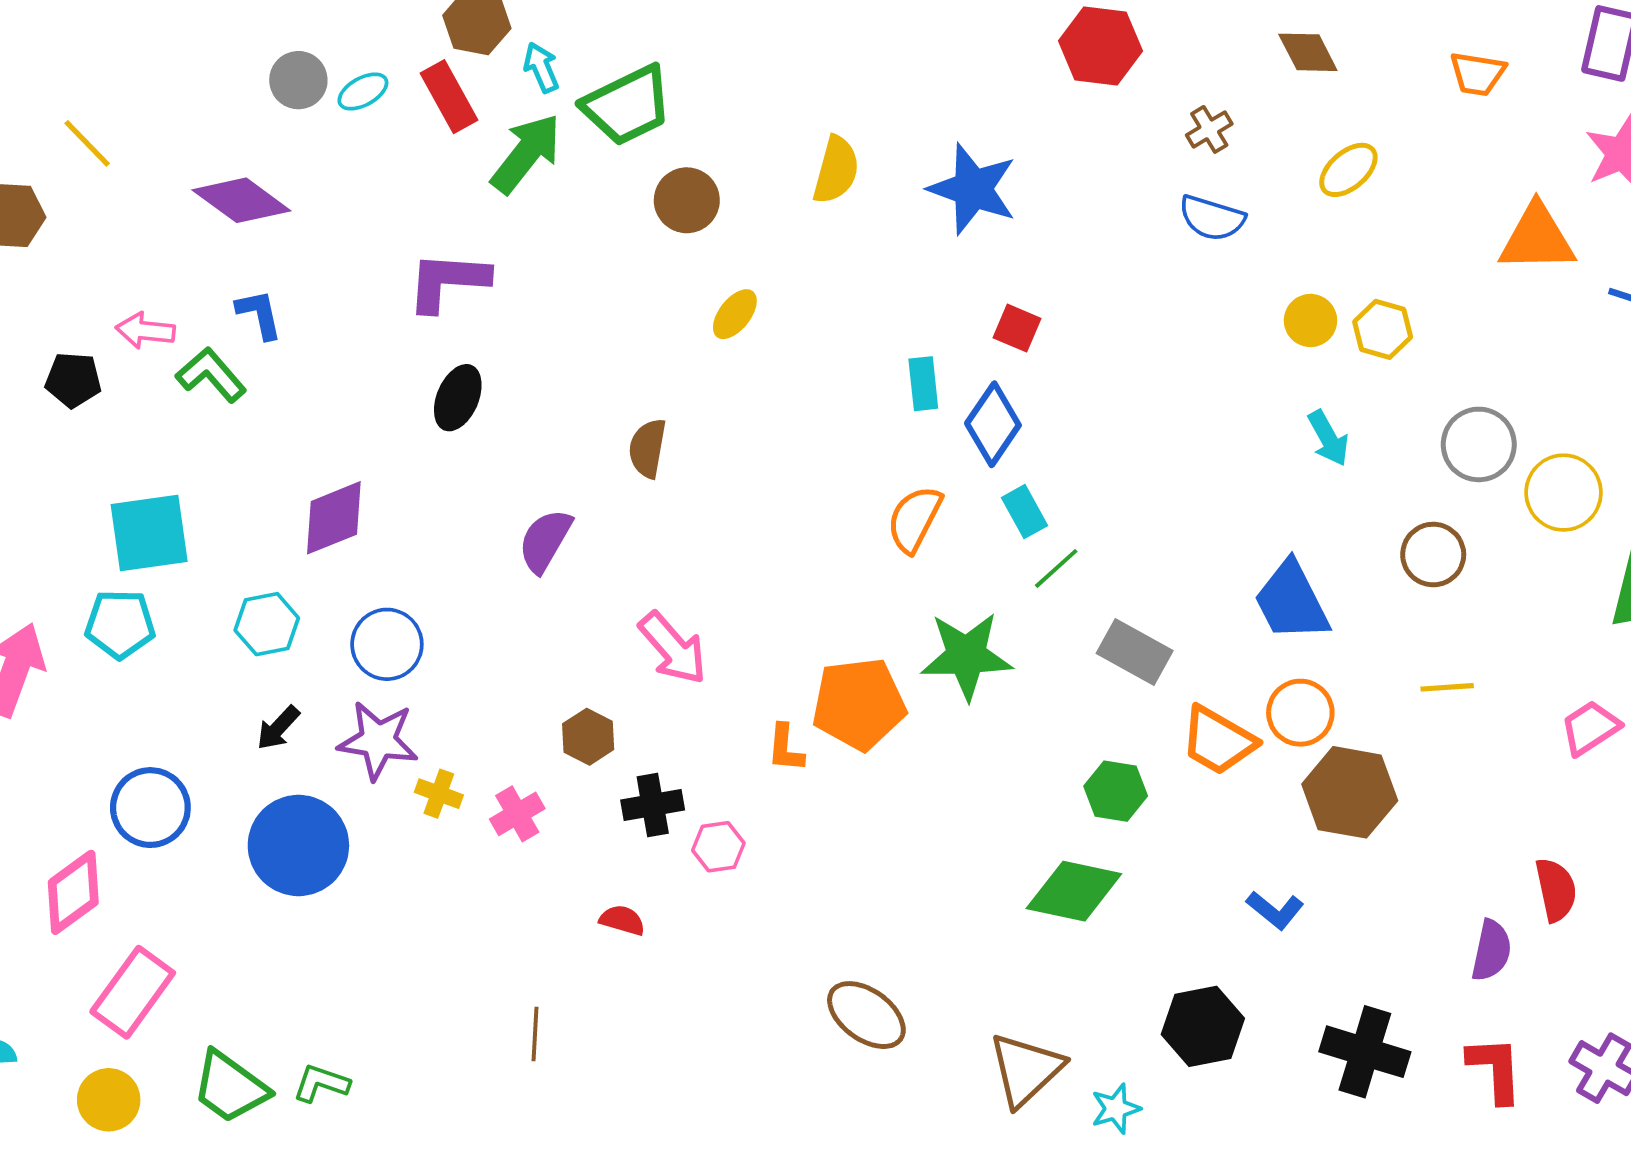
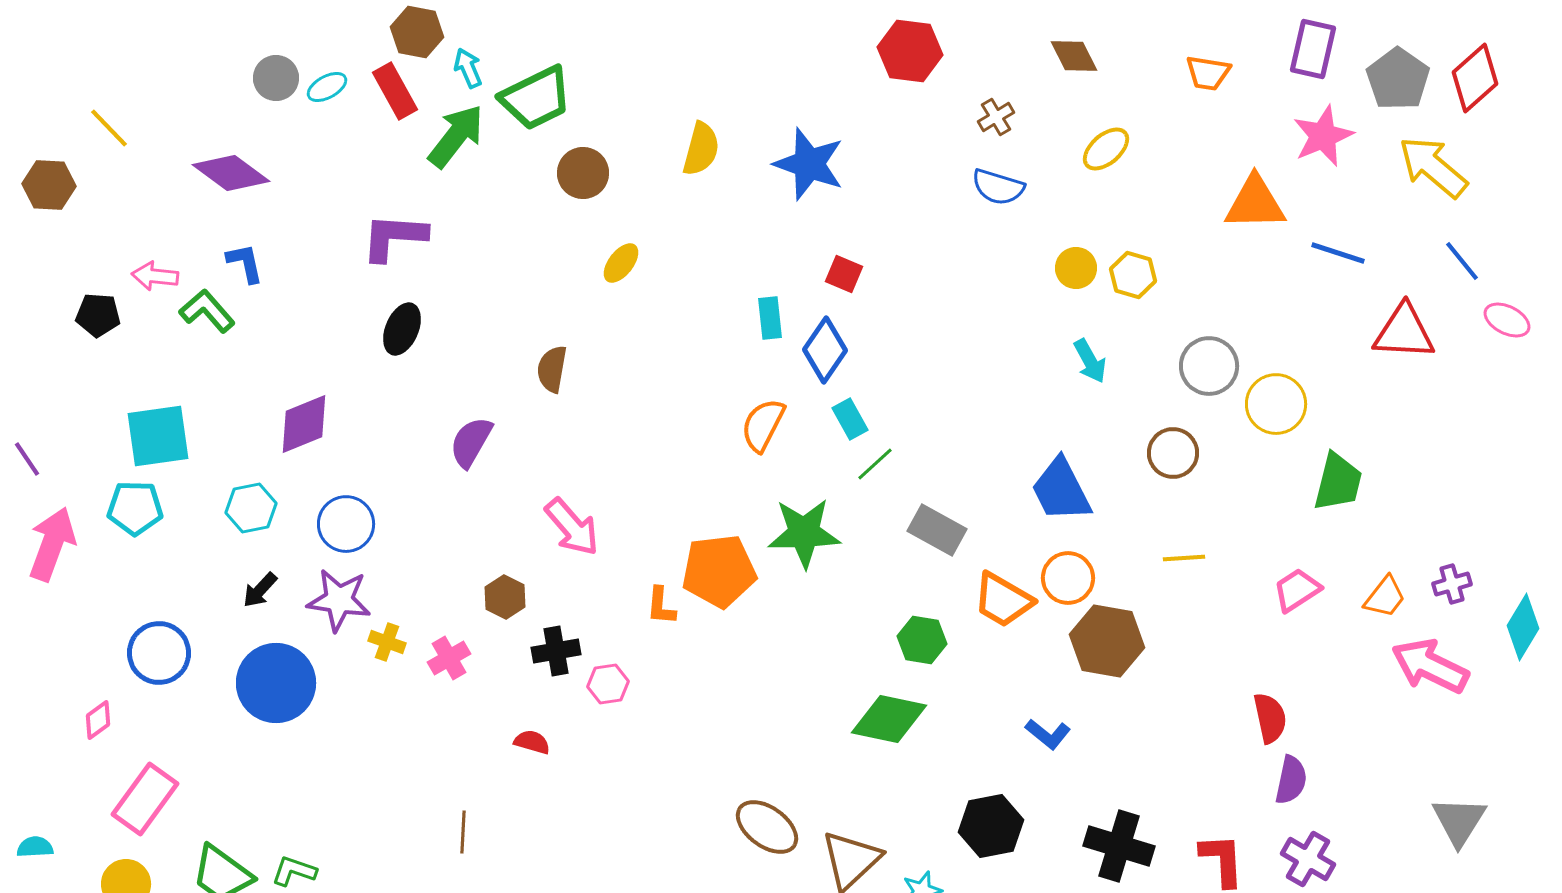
pink diamond: (73, 892) -> (98, 720), size x0.6
purple semicircle: (1491, 951) -> (1291, 780), moved
brown ellipse: (866, 1015) -> (767, 827), moved

